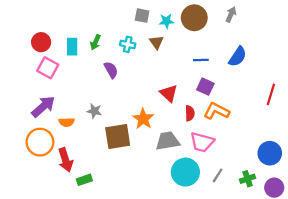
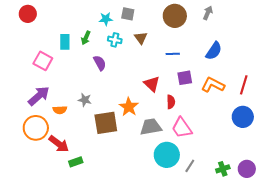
cyan star: (167, 21) -> (106, 19), moved
red circle: (41, 42) -> (28, 14), moved
blue line: (201, 60) -> (173, 54), moved
purple square: (205, 87) -> (185, 78), turned -35
orange L-shape: (216, 111) -> (213, 85), moved
pink trapezoid: (202, 142) -> (182, 128), turned 40
blue circle: (270, 153) -> (243, 117), moved
red arrow: (65, 160) -> (59, 144), turned -35
gray line: (218, 175) -> (190, 166), moved
green cross: (248, 179) -> (223, 169), moved

